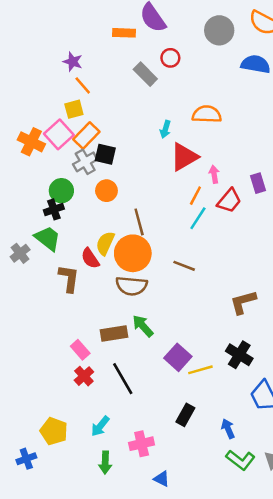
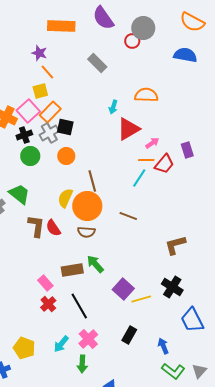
gray circle: (219, 30) -> (143, 28), moved
orange rectangle: (124, 33) -> (61, 26), moved, size x1.5
red circle: (170, 58) -> (132, 41), moved
pink arrow: (214, 174) -> (152, 143), turned 64
orange line: (195, 196) -> (146, 160), moved, turned 63
black cross: (54, 209) -> (24, 135), moved
red semicircle: (90, 258) -> (53, 228), moved
brown semicircle: (132, 286) -> (86, 232), size x0.7
pink cross: (142, 444) -> (88, 339), moved, turned -30
green arrow: (105, 462) -> (82, 364), moved

